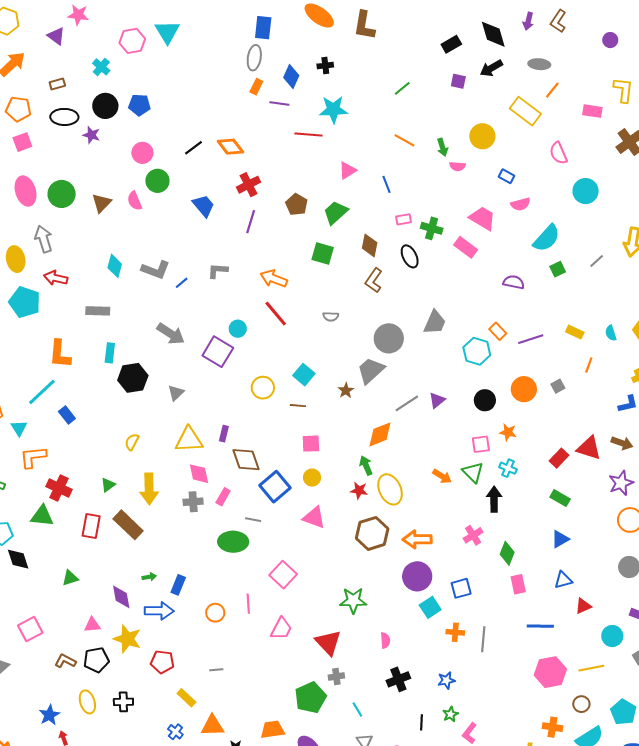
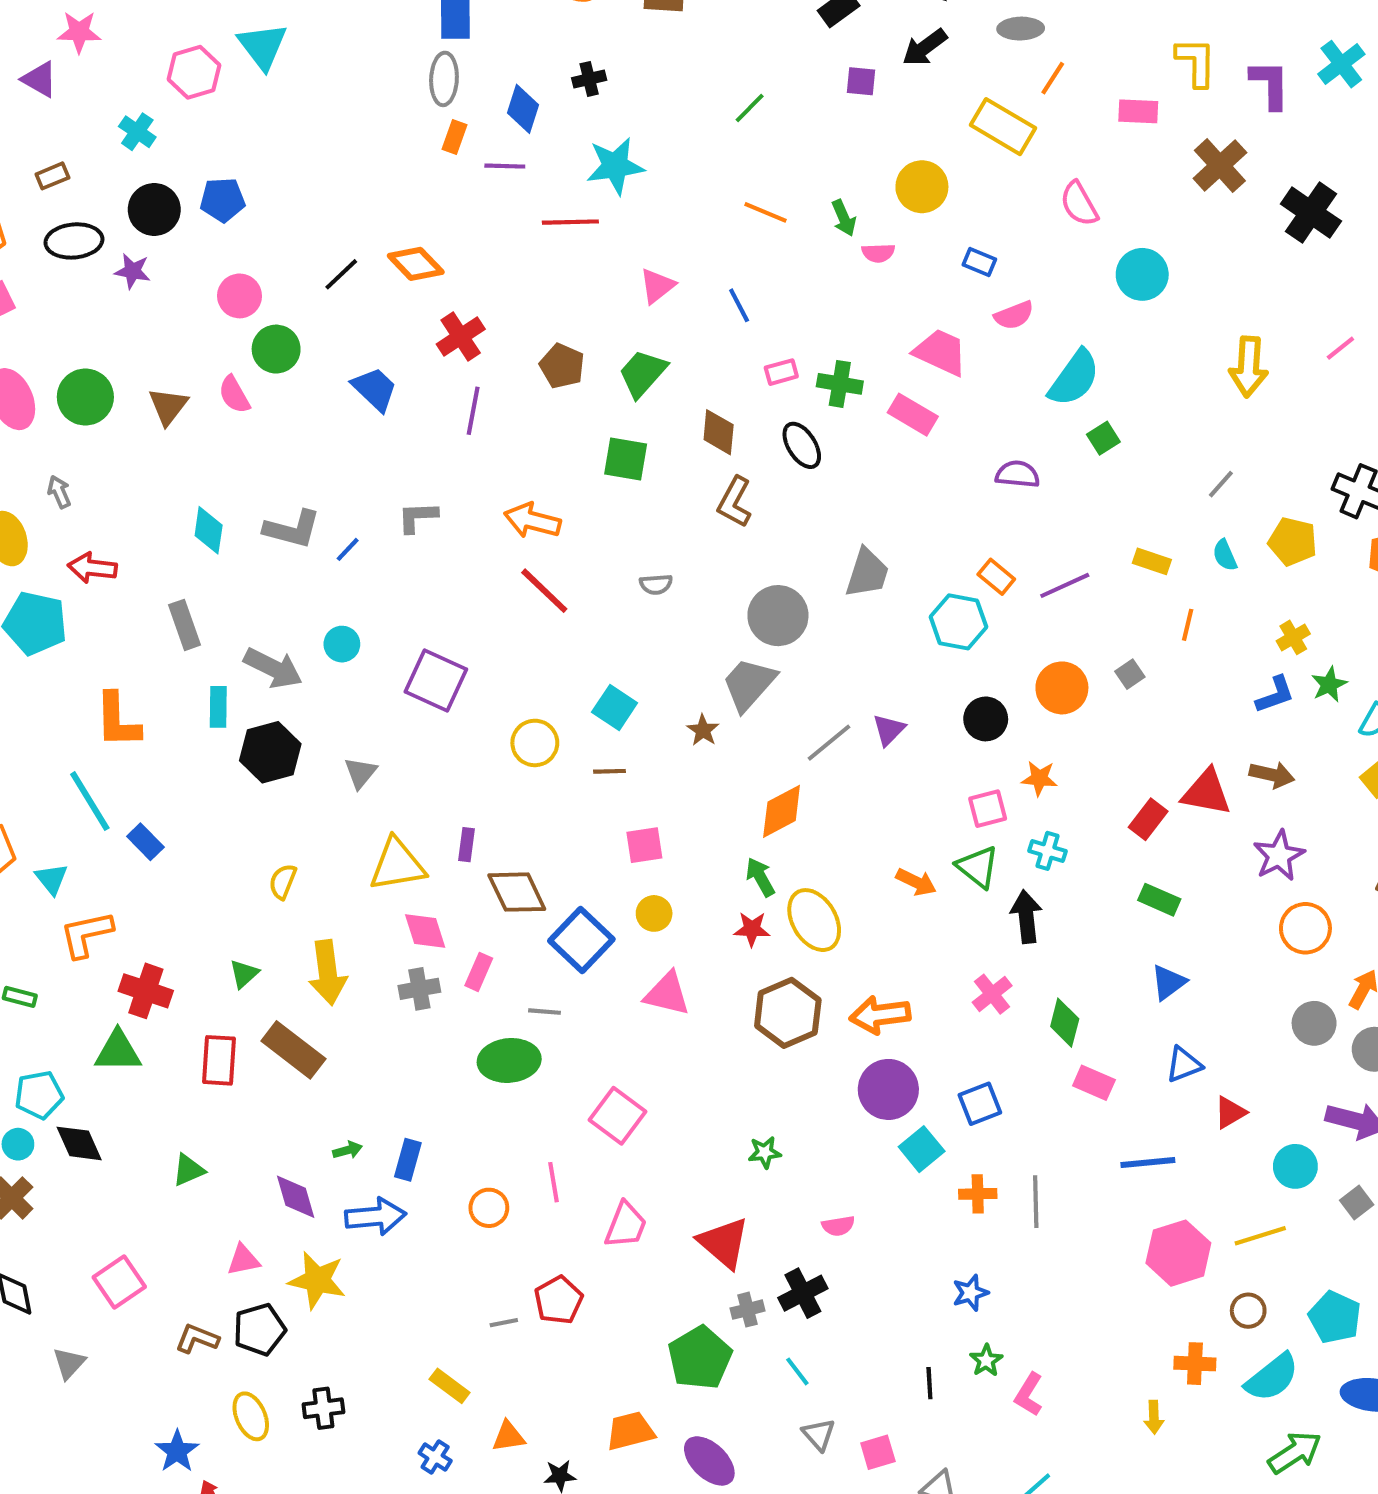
gray arrow: (44, 239) -> (59, 492), size x0.6
gray line: (597, 261) -> (1221, 484), moved
gray rectangle: (98, 311) -> (184, 625), turned 75
cyan circle: (238, 329) -> (342, 644), moved
gray arrow: (171, 334) -> (273, 668), moved
cyan line: (42, 392) -> (90, 801), turned -72
pink rectangle: (518, 584) -> (1094, 1083), turned -48
green star: (353, 600) -> (765, 1152), size x0.6
pink semicircle: (385, 640) -> (838, 1226), turned 91
red pentagon: (162, 662) -> (558, 1300), moved, turned -30
black cross: (398, 679) -> (803, 1293), moved
orange triangle: (212, 726) -> (508, 1437), size x0.7

